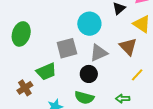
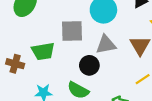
brown cross: (25, 88) -> (15, 64), turned 35

